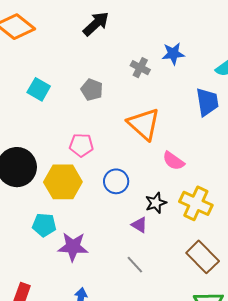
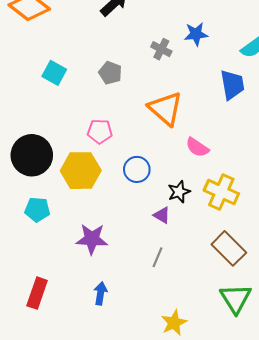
cyan pentagon: (44, 225) -> (37, 210), moved
gray line: (135, 265) -> (157, 257), turned 66

